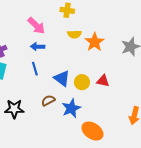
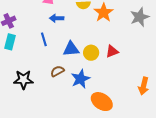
blue arrow: (38, 47) -> (57, 18), moved
blue triangle: (62, 78) -> (71, 49), turned -42
red triangle: (103, 81) -> (112, 51), turned -32

